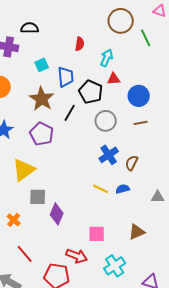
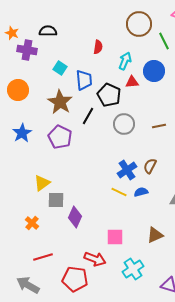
cyan square: (42, 65) -> (60, 68), turned -32
blue circle: (139, 96) -> (154, 71), moved
blue cross: (109, 155) -> (127, 170), moved
yellow triangle: (24, 170) -> (42, 183), moved, size x0.7
red line: (25, 254) -> (43, 257), turned -66

